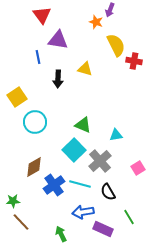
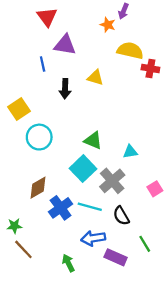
yellow semicircle: (116, 45) -> (130, 51), turned -50

